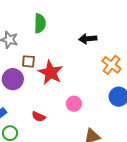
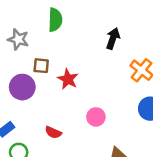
black arrow: (88, 39) -> (113, 38), turned 114
red star: (51, 72) -> (68, 79), size x0.7

